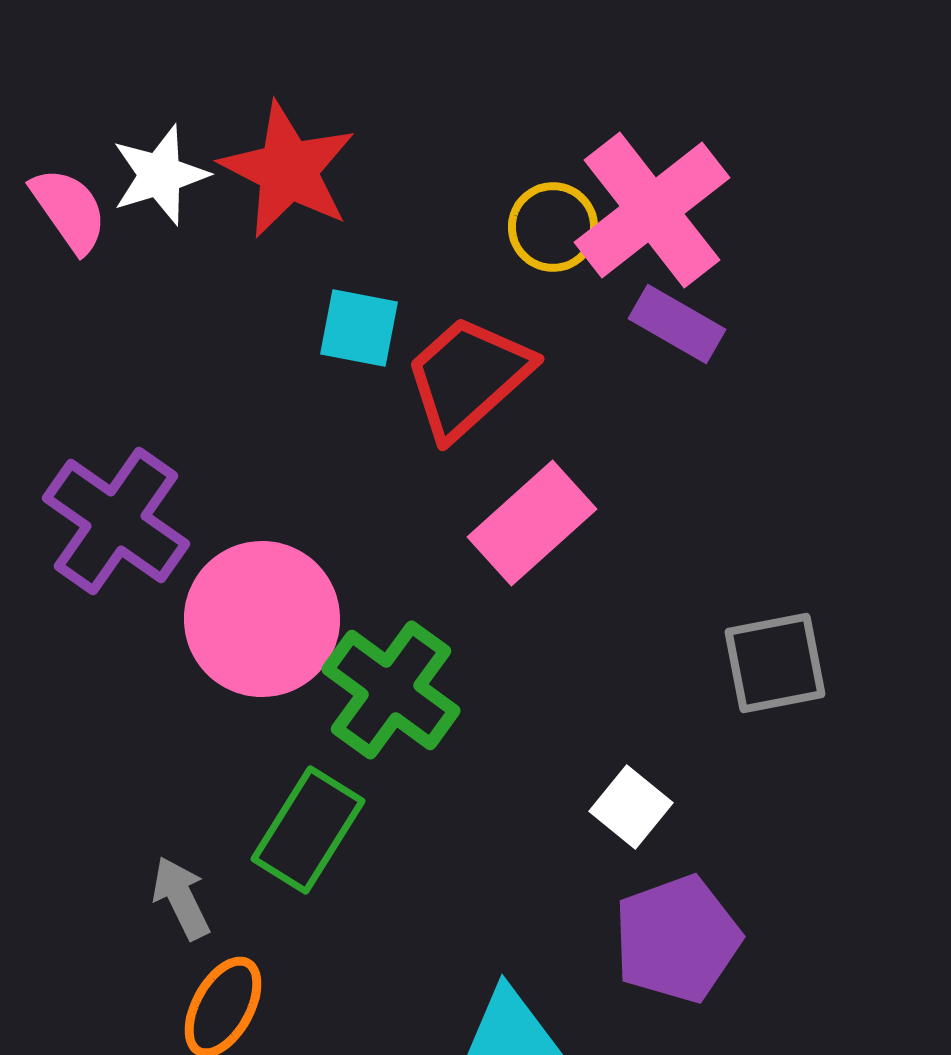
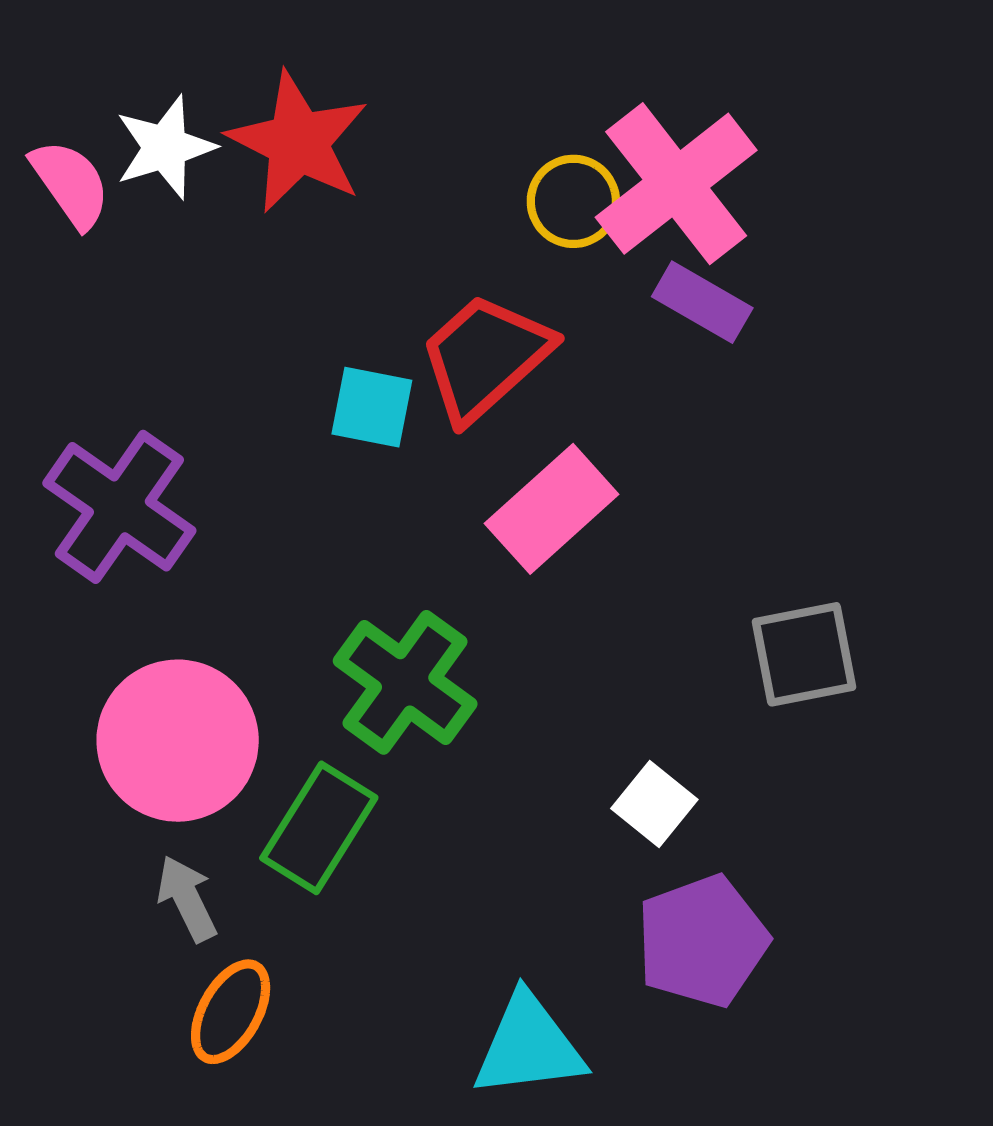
cyan square: (359, 328) -> (372, 407), moved
pink circle: (262, 619) -> (178, 741), moved

